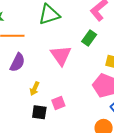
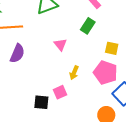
pink triangle: (61, 55) -> (60, 44), size x0.6
yellow arrow: (35, 89) -> (74, 73), moved

